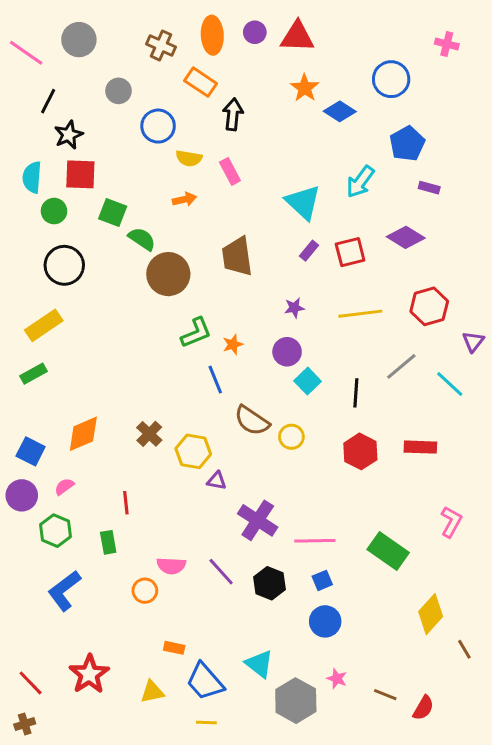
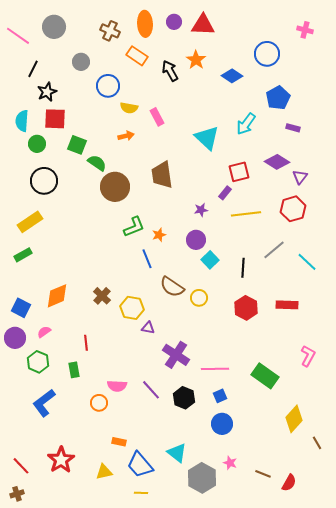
orange star: (305, 88) -> (196, 60), moved
black arrow: (233, 114) -> (170, 71), moved, turned -35
purple rectangle: (309, 251) -> (225, 193), moved
purple triangle: (473, 341) -> (300, 177), moved

